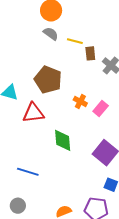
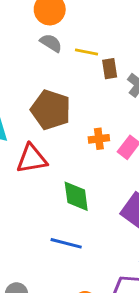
orange cross: (80, 102) -> (99, 139), turned -32
blue line: (28, 172) -> (66, 243), moved

